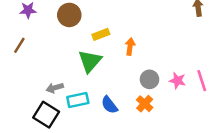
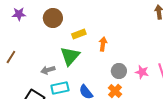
brown line: (19, 45) -> (11, 57), moved
gray arrow: (55, 88) -> (48, 70), moved

